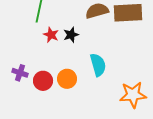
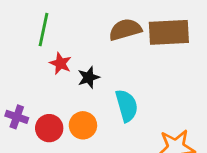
black star: (71, 35) -> (89, 77), moved

